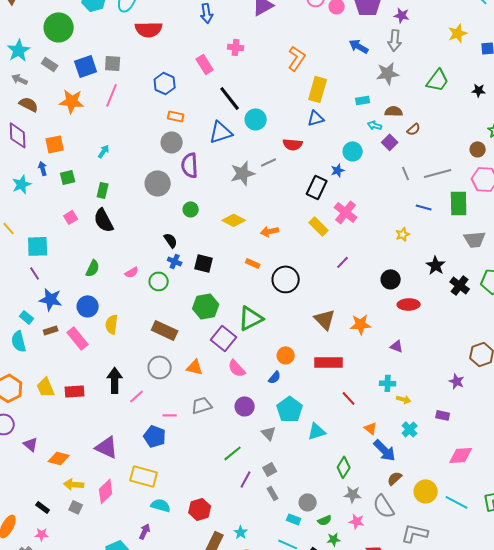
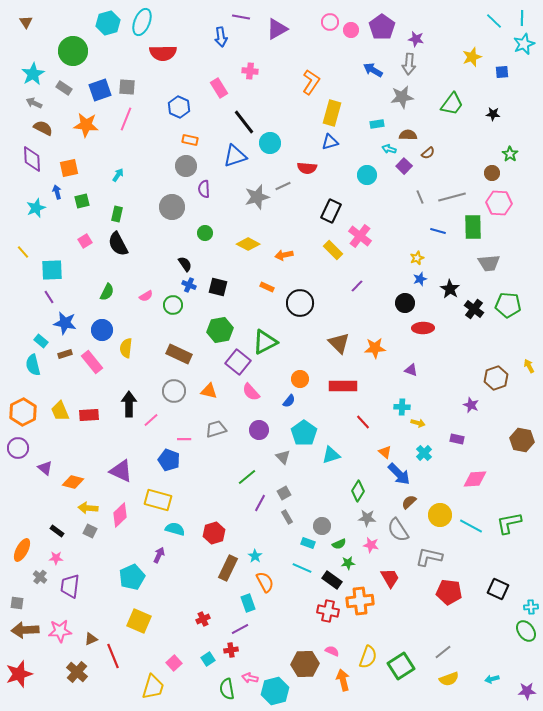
purple semicircle: (190, 165) -> (204, 189), size x0.7
blue star: (338, 170) -> (420, 279), moved

